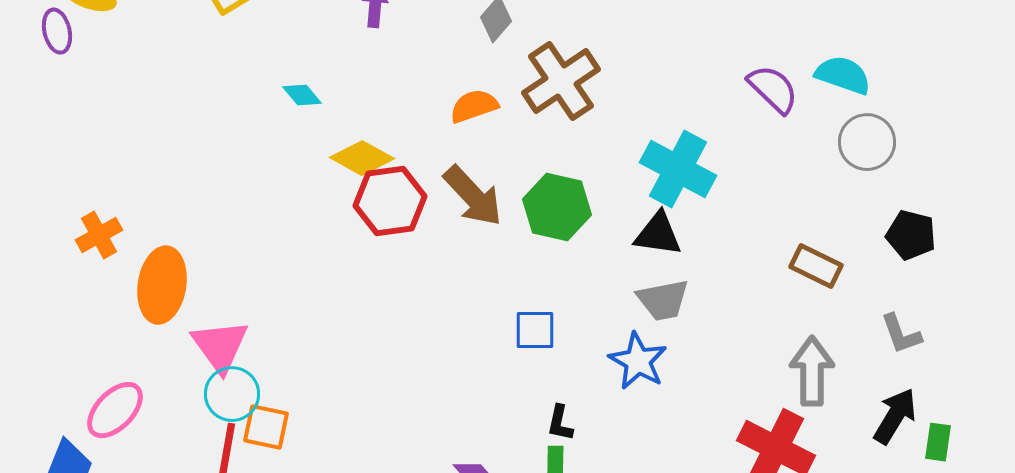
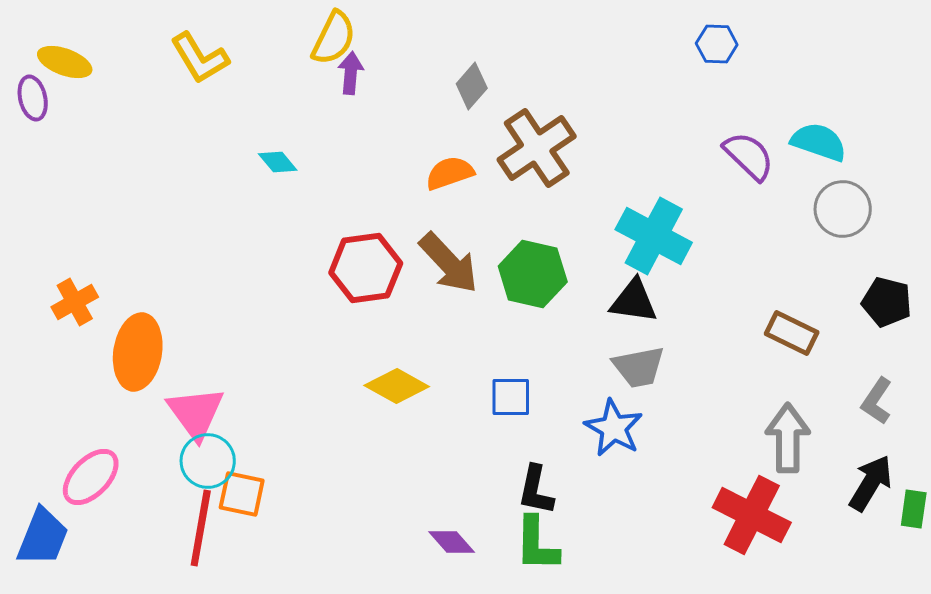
yellow diamond: (362, 158) -> (397, 386), moved
gray L-shape: (901, 334) -> (877, 401), turned 54
black L-shape: (560, 423) -> (536, 490), size x1.4

